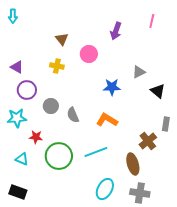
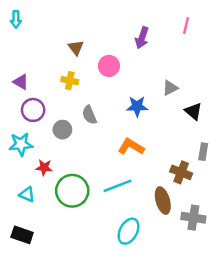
gray semicircle: (73, 115) -> (89, 115), moved
brown cross: (148, 141) -> (181, 172), turned -30
gray cross: (140, 193) -> (193, 218), moved

